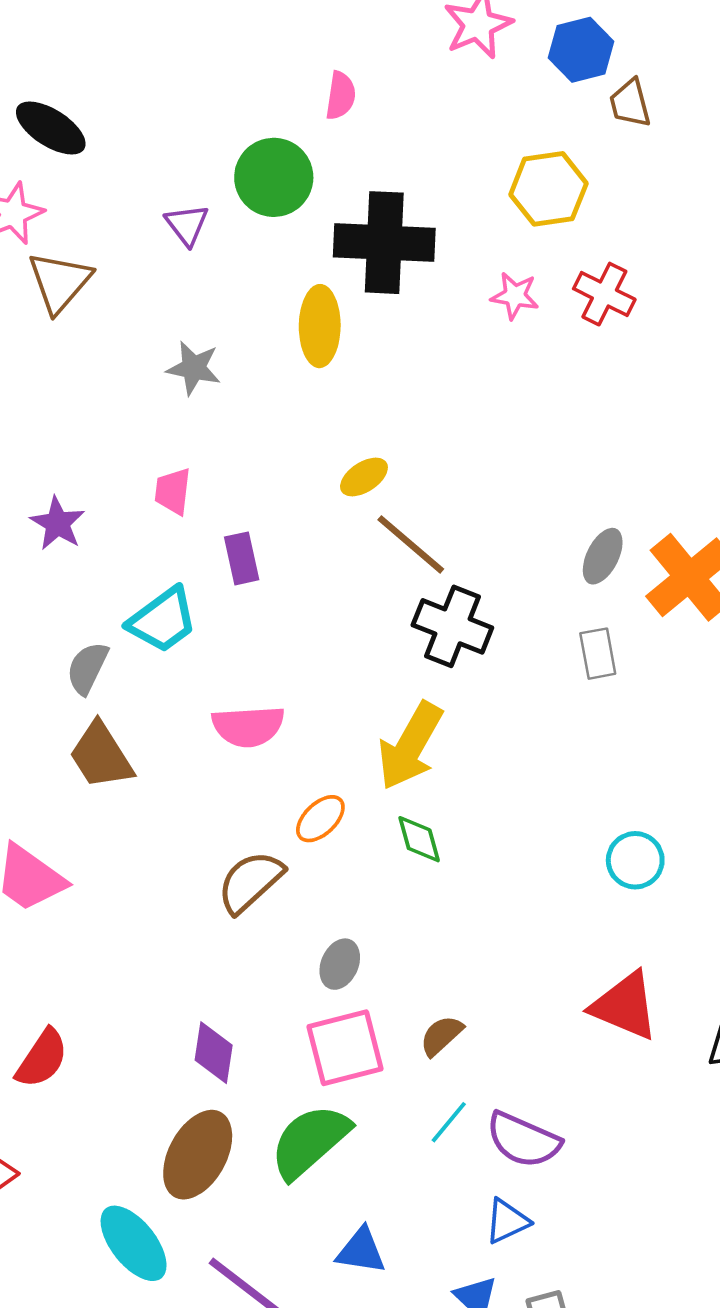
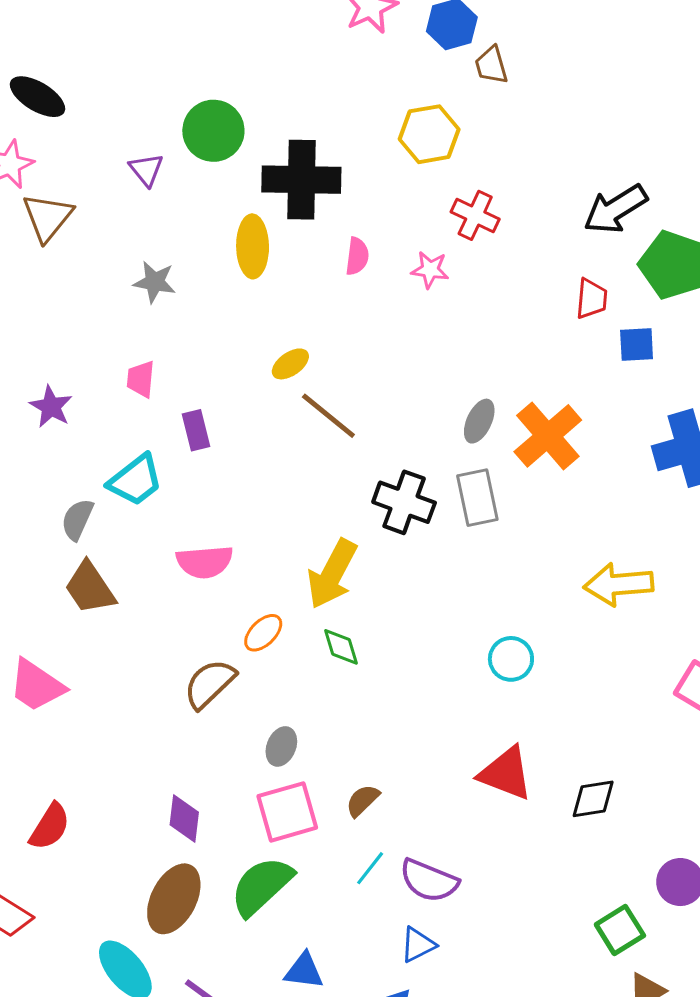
pink semicircle: (341, 96) -> (357, 256), moved
pink star: (515, 296) -> (430, 270), moved
black cross: (452, 626) -> (404, 502), moved
gray rectangle: (598, 654) -> (477, 498), size x1.4

